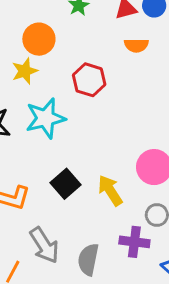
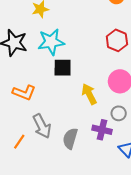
red hexagon: (89, 80) -> (117, 40), moved
black square: (66, 184) -> (63, 68), moved, turned 36

